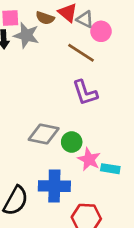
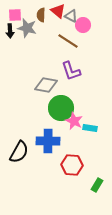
brown semicircle: (45, 18) -> (41, 15), turned 72
gray diamond: (44, 134) -> (46, 85), moved
green circle: (72, 142) -> (61, 108), size x1.6

